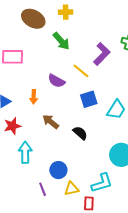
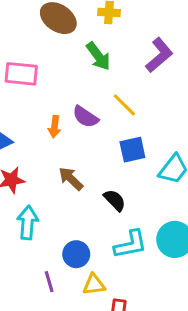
purple L-shape: (102, 54) -> (159, 55), moved
orange arrow: (34, 97) -> (55, 127), moved
cyan L-shape: (102, 183) -> (131, 244), moved

